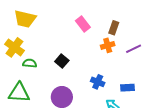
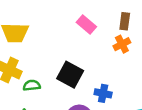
black square: (62, 61) -> (70, 75), size x1.5
blue cross: (98, 82) -> (103, 93), moved

